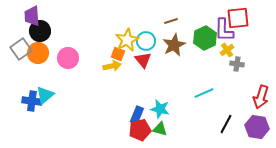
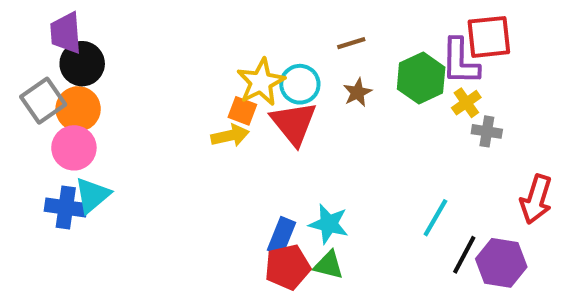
brown star: (174, 45) -> (357, 92), size x0.6
pink circle: (68, 58) -> (74, 148), moved
red triangle: (143, 60) -> (294, 123), size x1.4
cyan line: (204, 93) -> (435, 218), moved, turned -36
purple hexagon: (257, 127) -> (501, 263), moved

